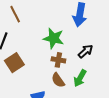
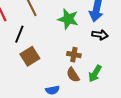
green star: (54, 38) -> (68, 19), moved
black arrow: (86, 51) -> (100, 35), moved, turned 49

